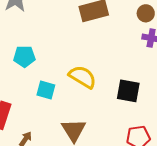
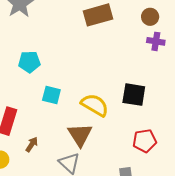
yellow semicircle: (82, 77) -> (95, 105), moved

